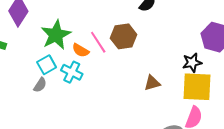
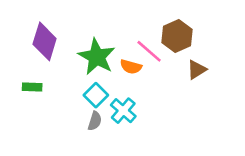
cyan cross: (72, 72) -> (123, 111), moved, turned 30
brown triangle: (152, 83) -> (197, 70), moved

